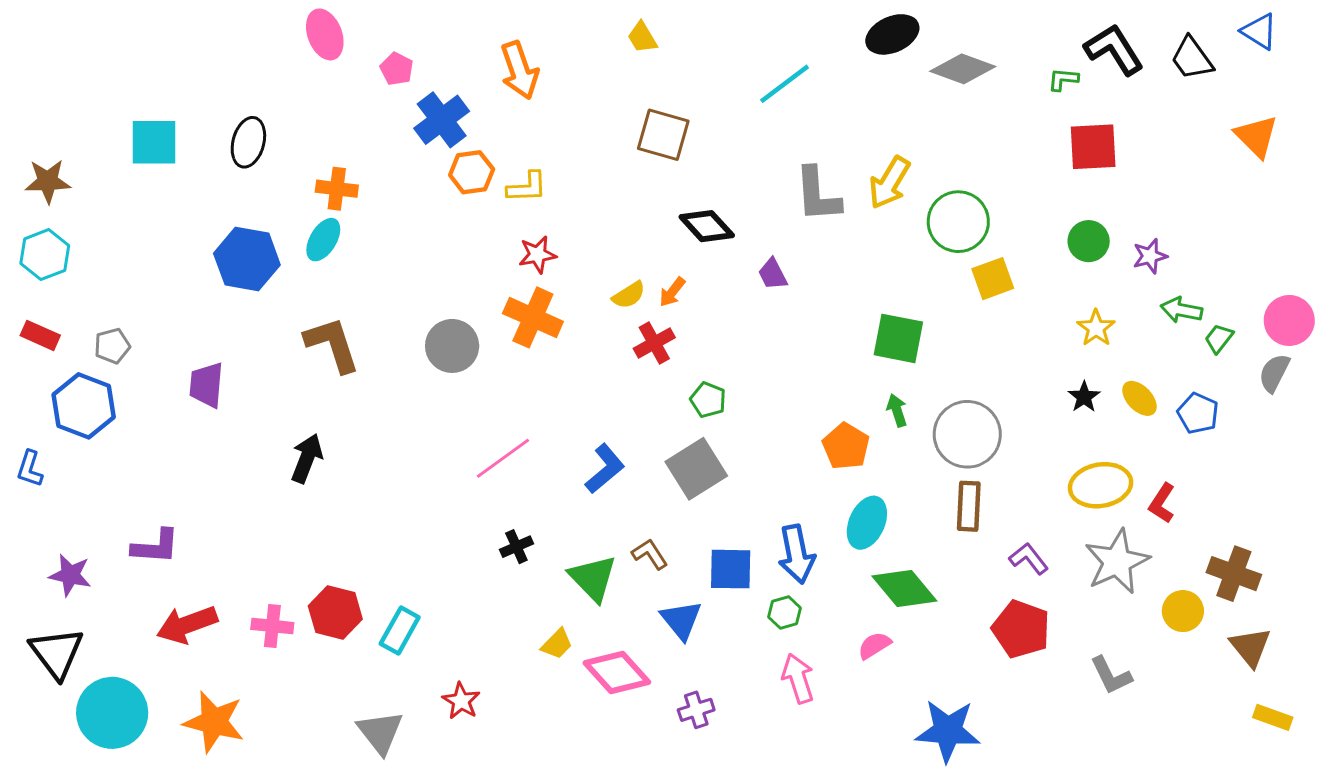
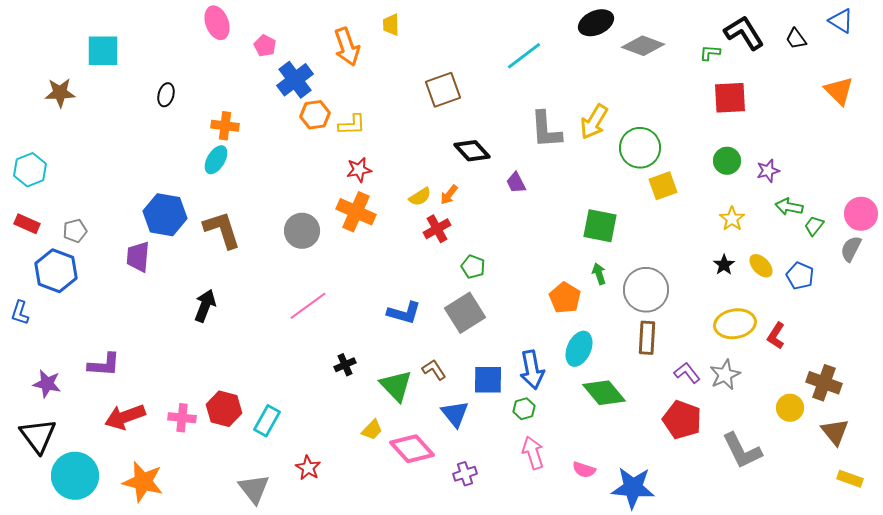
yellow trapezoid: (642, 37) -> (391, 25), moved, turned 30
black trapezoid: (1192, 58) -> (796, 39), size x0.7
brown square: (663, 135) -> (443, 90), turned -36
cyan square: (154, 142) -> (103, 51), moved
black ellipse: (248, 142) -> (166, 95), size x0.7
brown star: (48, 181) -> (60, 93), moved
blue hexagon: (247, 259) -> (165, 215), moved
pink line: (503, 458) -> (308, 306), moved
blue L-shape: (605, 469) -> (404, 313), turned 56
gray star: (1117, 562) -> (725, 375), moved, size x0.7
pink semicircle: (874, 645) -> (584, 470), moved, turned -130
gray L-shape: (1111, 675) -> (742, 451), size x1.4

